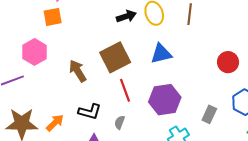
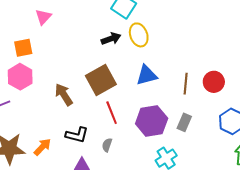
brown line: (190, 14) -> (186, 84), moved
orange square: (53, 17) -> (23, 48), moved
gray rectangle: (209, 114) -> (184, 122), moved

